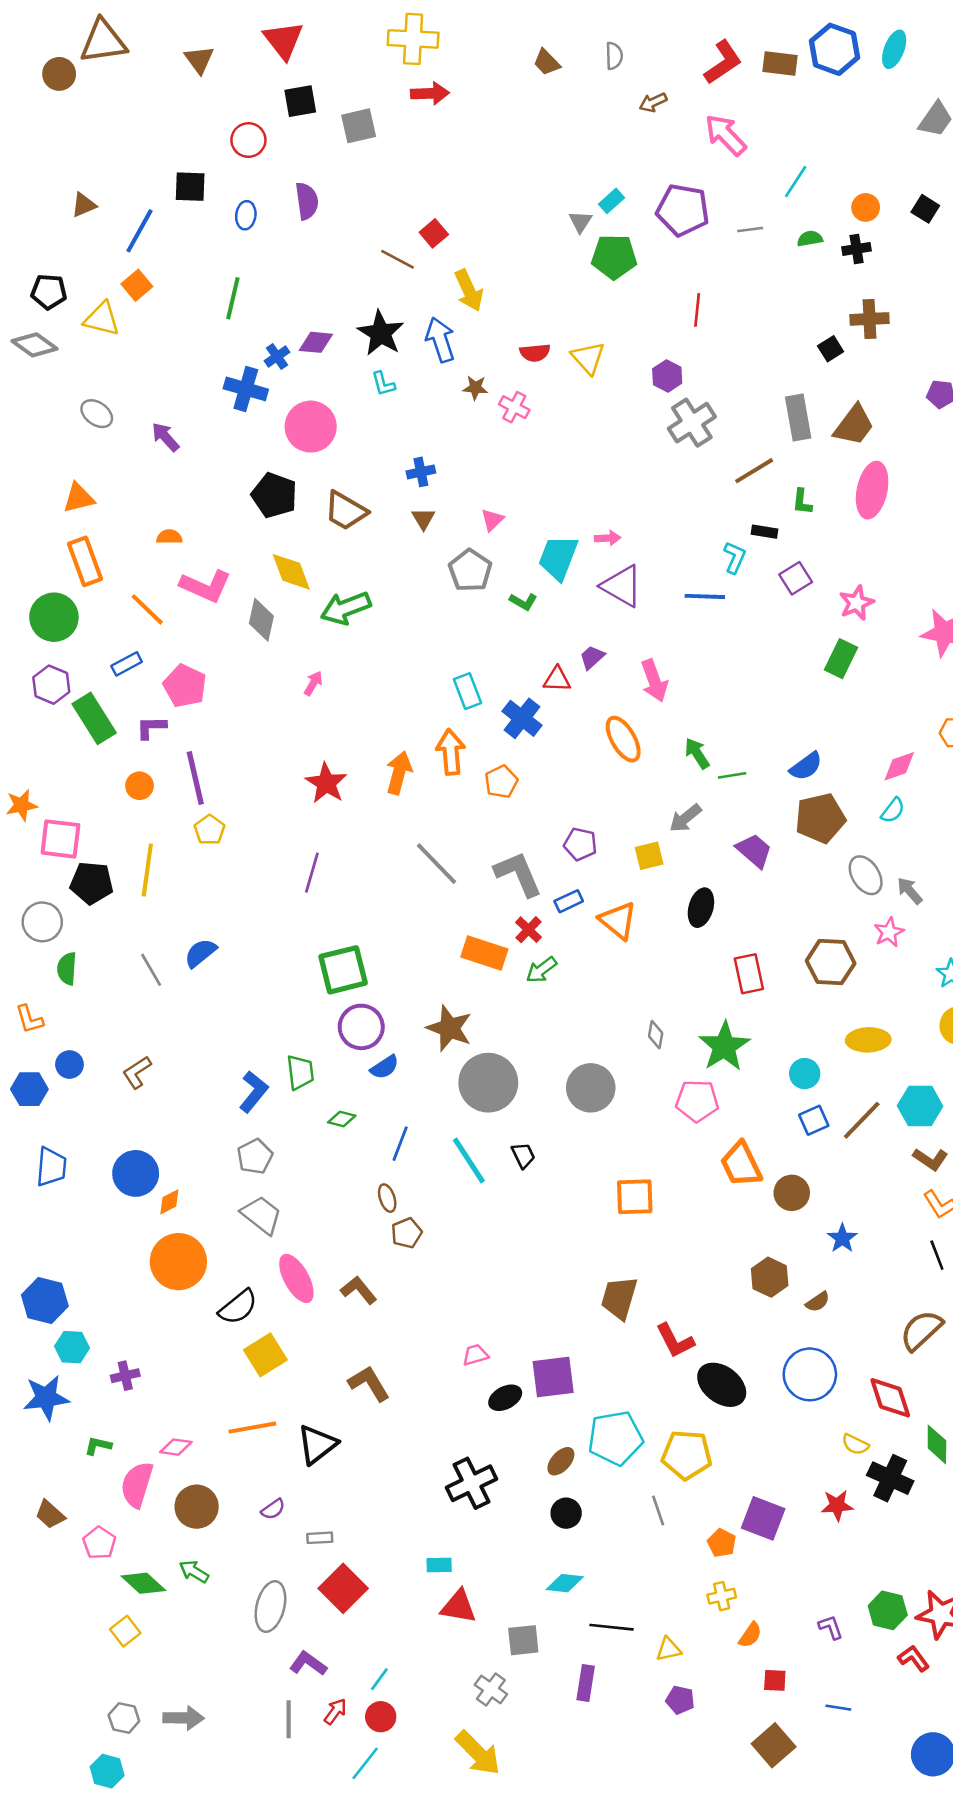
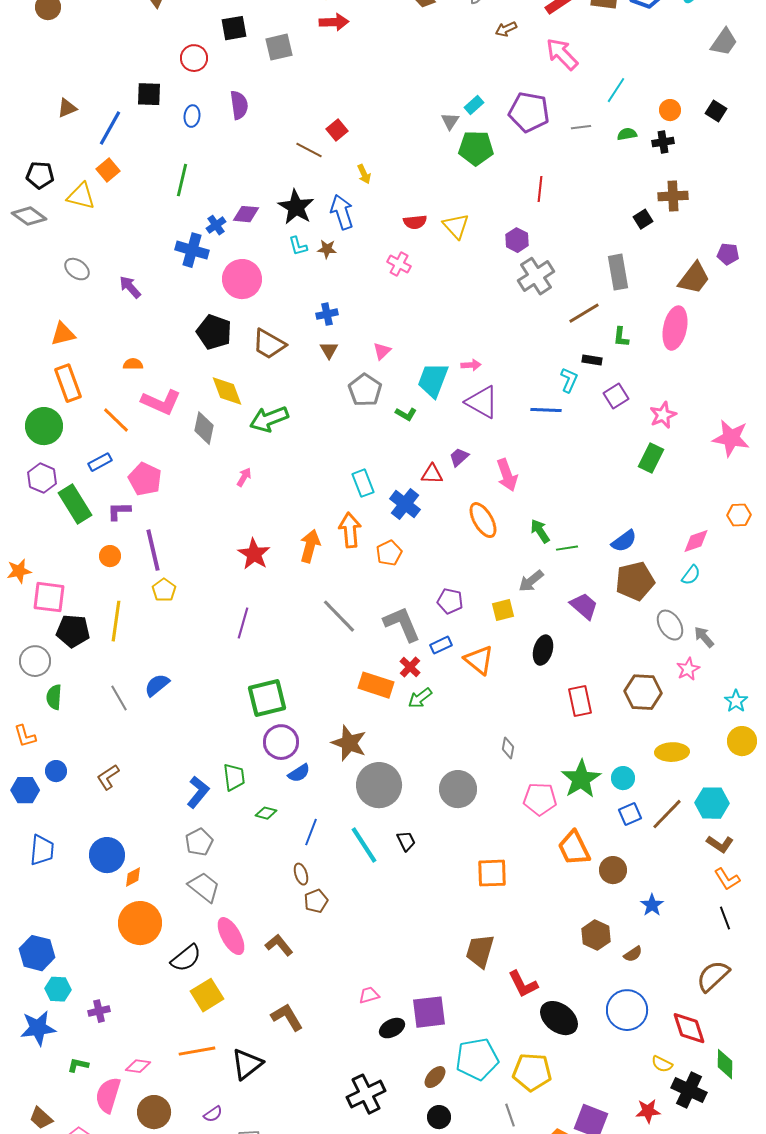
yellow arrow: (469, 290) -> (364, 174), size x0.6
brown star: (475, 388) -> (327, 249), moved
brown trapezoid: (854, 425) -> (694, 278), moved
green star: (724, 1046) -> (581, 779), moved

